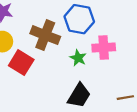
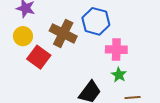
green star: (78, 58) -> (119, 75), moved

